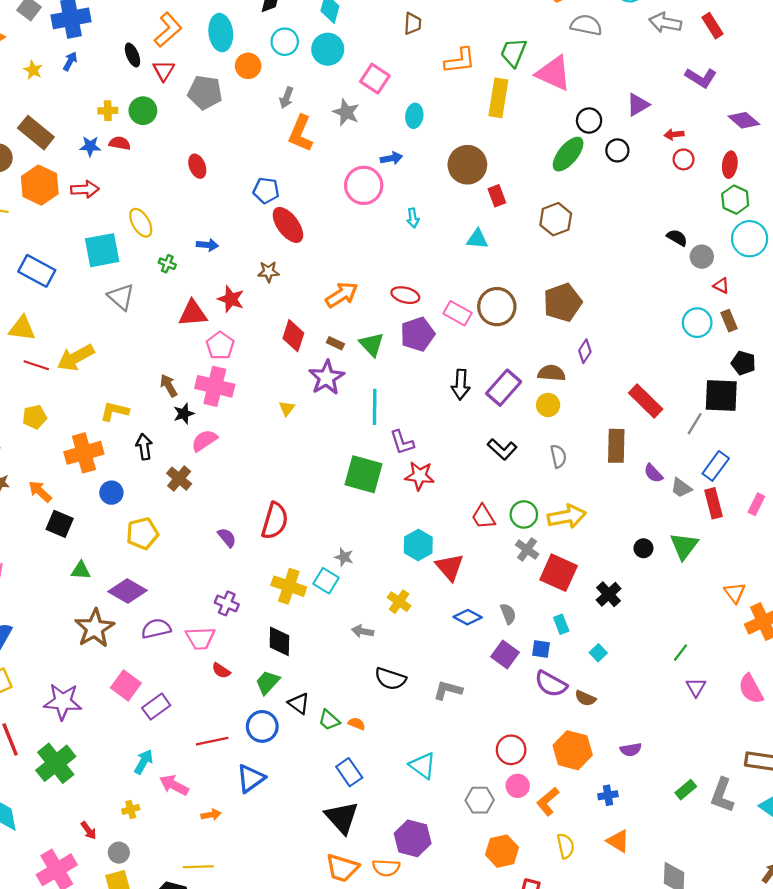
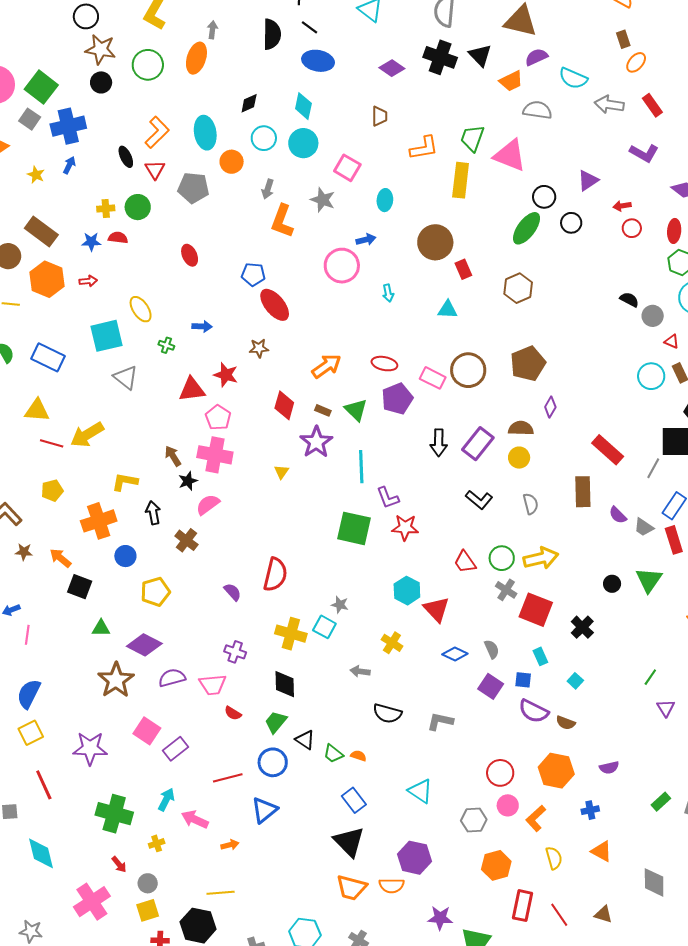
red arrow: (85, 189) -> (88, 281), size x0.7
green cross: (56, 763) -> (114, 814), moved, turned -33

